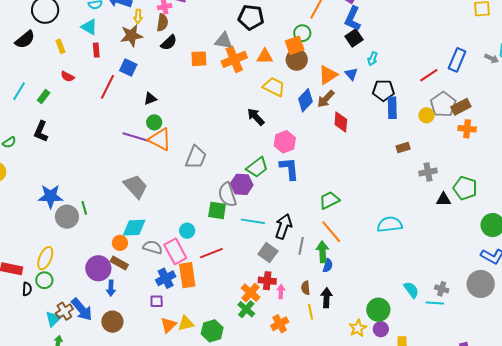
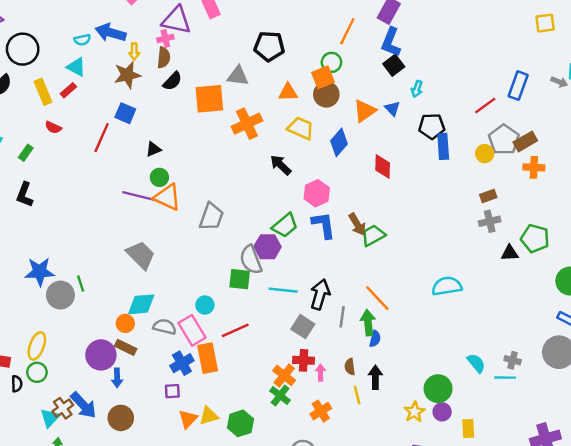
yellow rectangle: (60, 46) -> (43, 92), size x1.5
red rectangle: (96, 50) -> (68, 90), moved, turned 56
orange square: (199, 59) -> (209, 99), size x1.5
orange cross: (234, 59) -> (247, 124), moved
brown arrow: (326, 99) -> (357, 224), moved, turned -72
brown rectangle: (403, 147) -> (488, 196), moved
green trapezoid: (329, 200) -> (373, 235), moved

